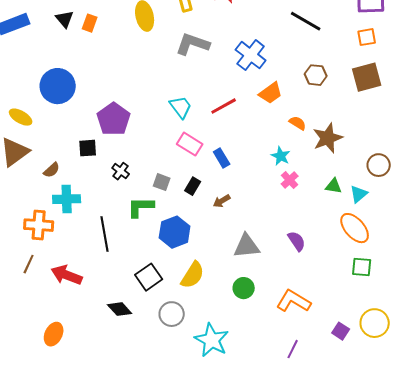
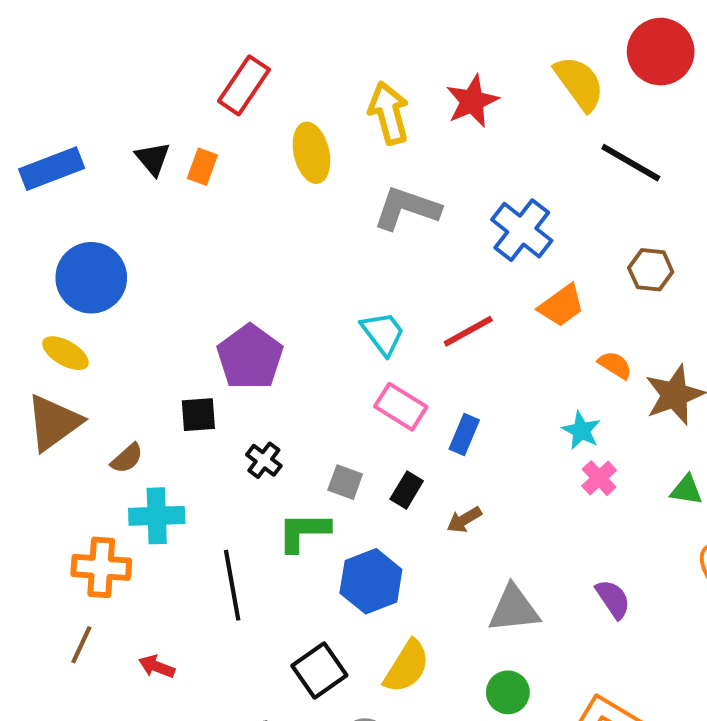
blue circle: (58, 86) -> (91, 278), moved
blue rectangle: (222, 158) -> (464, 434), turned 54
red arrow: (67, 275) -> (157, 667), size x0.6

